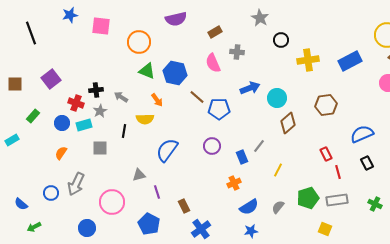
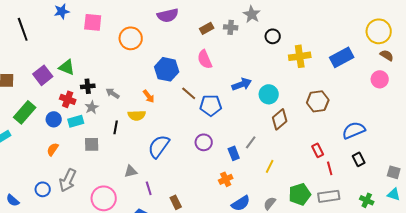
gray cross: (237, 52) -> (231, 27), moved
green triangle: (147, 71) -> (67, 67), moved
green rectangle: (33, 116) -> (25, 112), size x1.6

